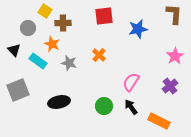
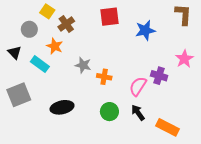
brown cross: (63, 23) -> (66, 24), turned -35
orange cross: (99, 55) -> (104, 77), moved, turned -32
gray star: (69, 63) -> (83, 65), moved
purple cross: (170, 86) -> (159, 76), moved, turned -35

